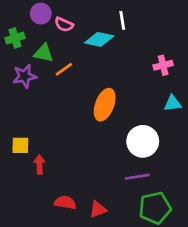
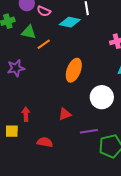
purple star: (24, 76) -> (16, 68), moved
yellow square: (20, 145) -> (12, 131), moved
purple line: (137, 177) -> (89, 131), moved
red triangle: (98, 209) -> (65, 114), moved

